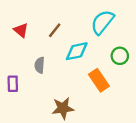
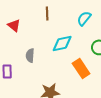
cyan semicircle: (102, 22) -> (84, 18), size x0.7
brown line: (55, 30) -> (47, 13), moved, turned -40

